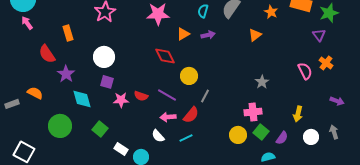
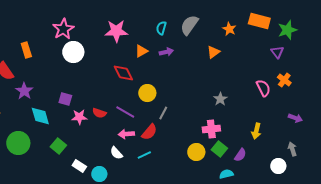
white circle: (104, 57) -> (73, 52), moved
white circle: (311, 137) -> (278, 166), moved

